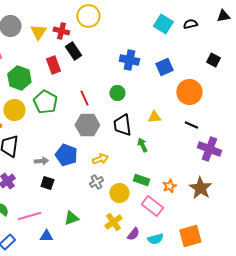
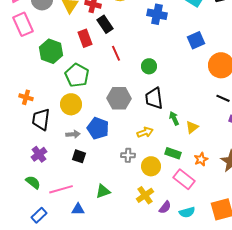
blue cross: (129, 60) -> (157, 14), moved
red line: (84, 98) -> (116, 53), moved
yellow circle: (14, 110) -> (71, 104), moved
yellow triangle: (154, 117) -> (192, 127), moved, turned -32
yellow arrow: (100, 159) -> (145, 132), moved
gray cross: (96, 182) -> (128, 155), turned 32

